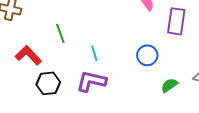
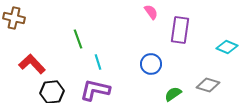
green line: (60, 33) -> (78, 39), moved

